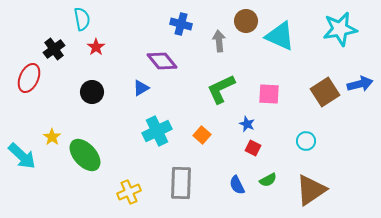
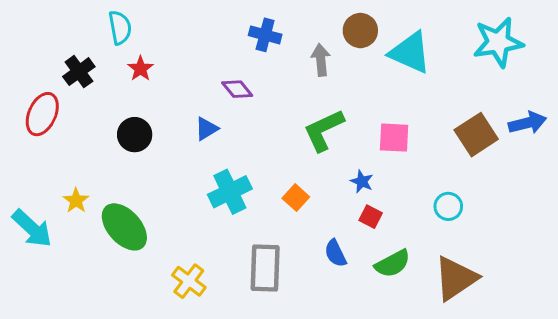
purple diamond: (162, 61) -> (237, 89), size x0.7
green semicircle: (268, 180) -> (393, 264), size x1.4
blue semicircle: (237, 185) -> (335, 253), moved
yellow cross: (129, 192) -> (189, 281), turned -30

